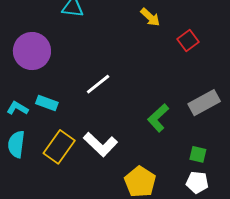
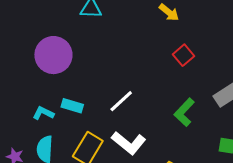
red square: (188, 41) -> (184, 55), moved
white line: (98, 84) -> (121, 101), moved

